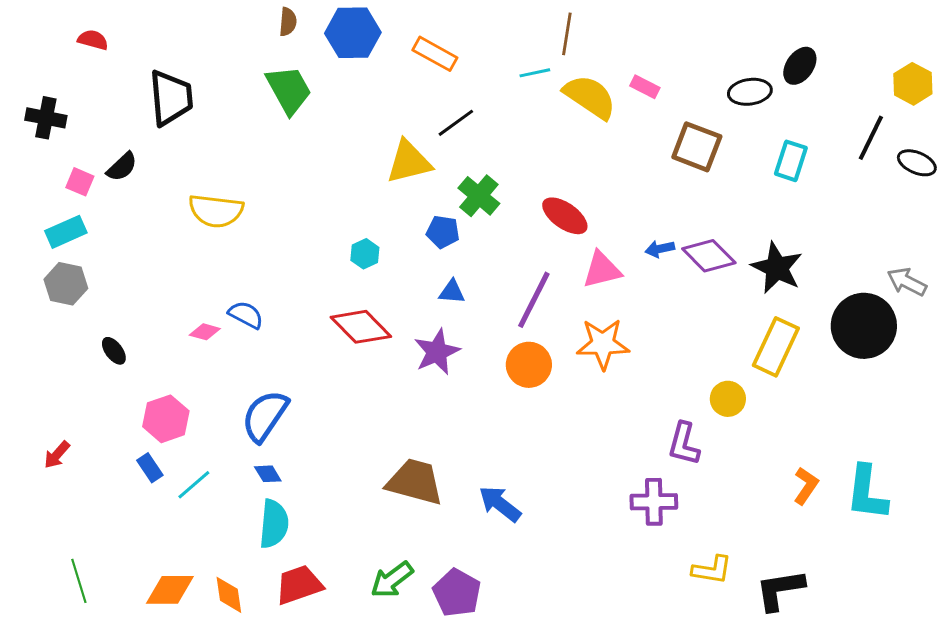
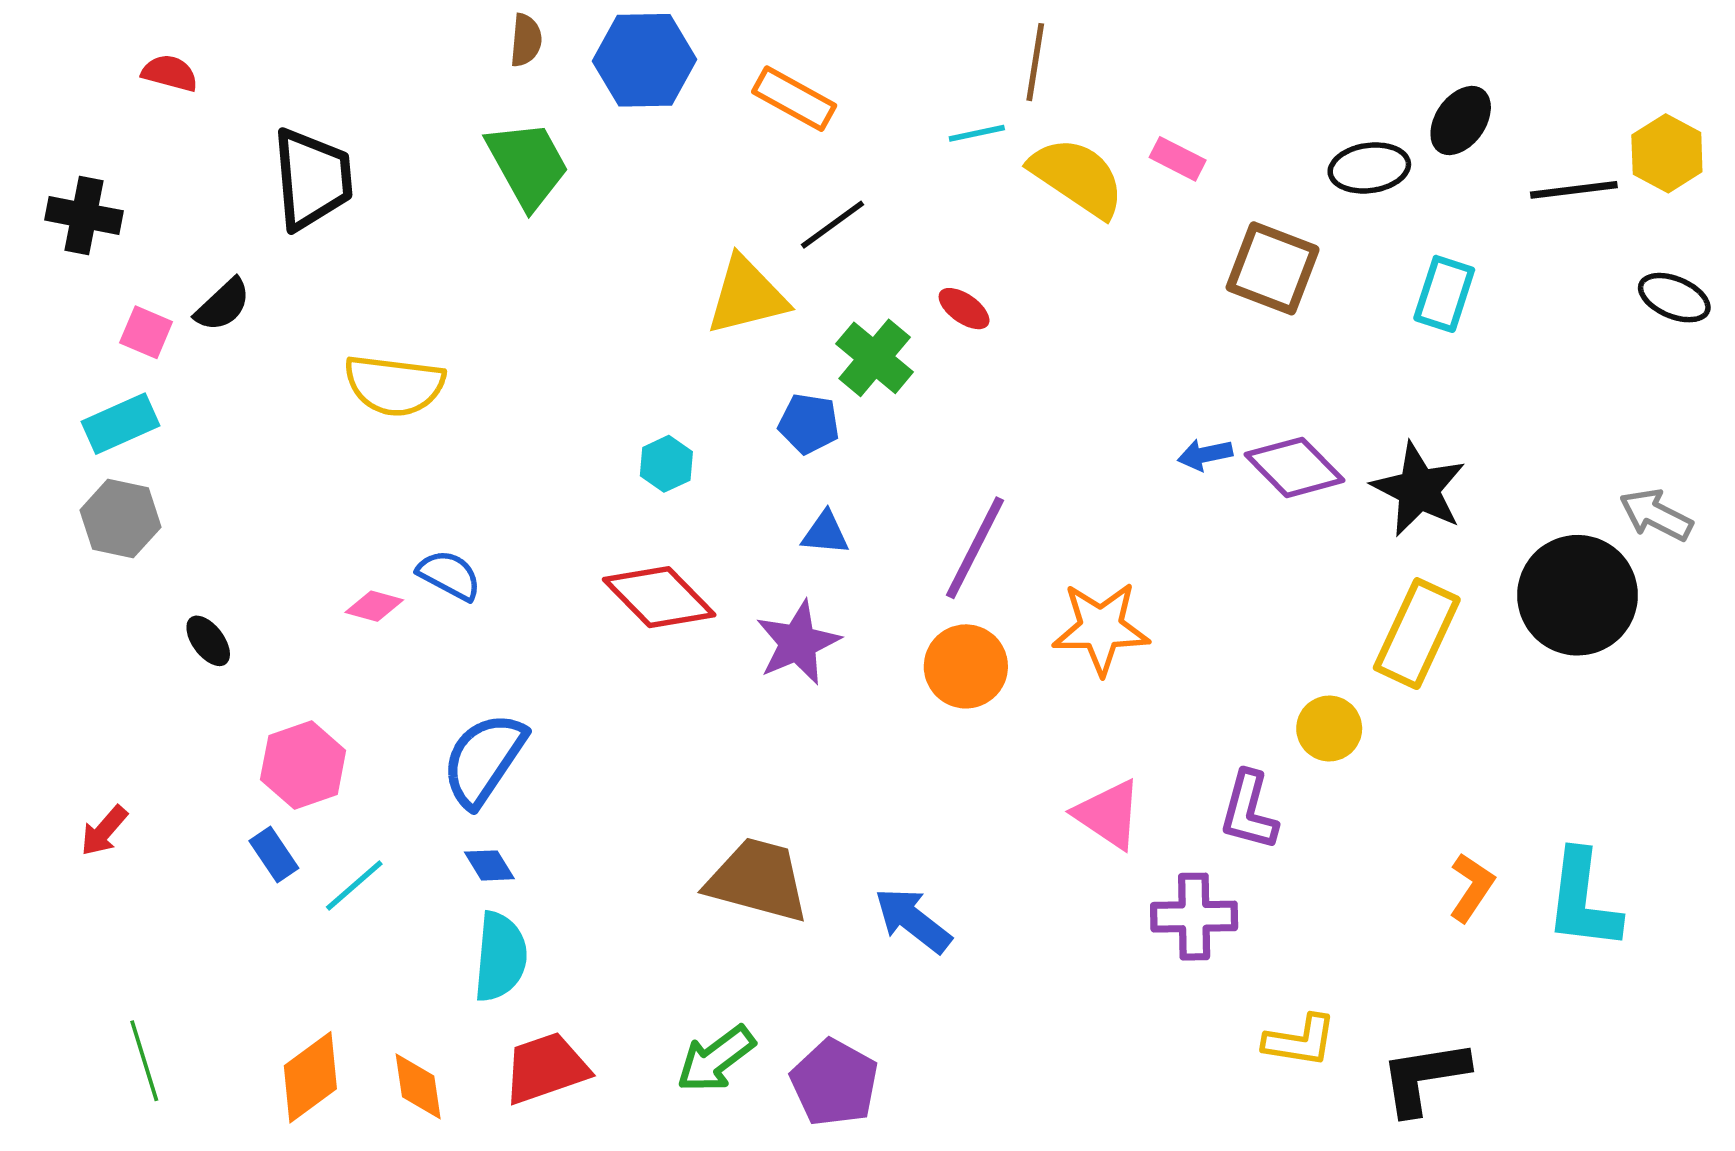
black line: (871, 138) -> (1574, 190), moved, turned 57
red ellipse: (565, 216) -> (964, 309), moved, size x0.6
pink triangle: (602, 270) -> (1108, 814), moved, turned 48
orange diamond: (170, 590) -> (310, 1077), turned -36

